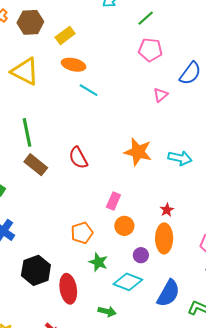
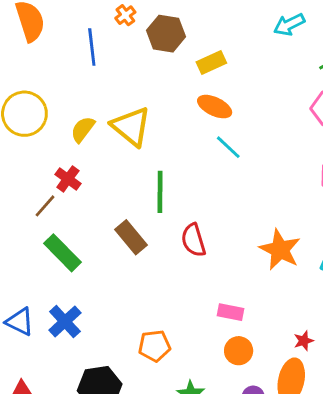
yellow triangle: (25, 71) -> (131, 126), moved
green line: (27, 132) -> (160, 192), moved
pink rectangle: (113, 201) -> (230, 312), turned 66
orange pentagon: (82, 233) -> (154, 346), moved

